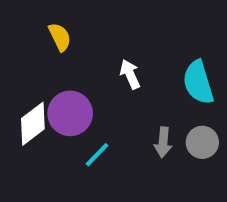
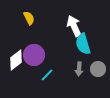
white arrow: (130, 74) -> (74, 26), moved, size x1.5
cyan semicircle: (198, 82) -> (83, 44), moved

